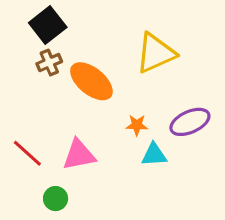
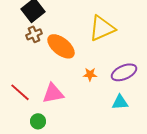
cyan triangle: (154, 155) -> (120, 102), moved

